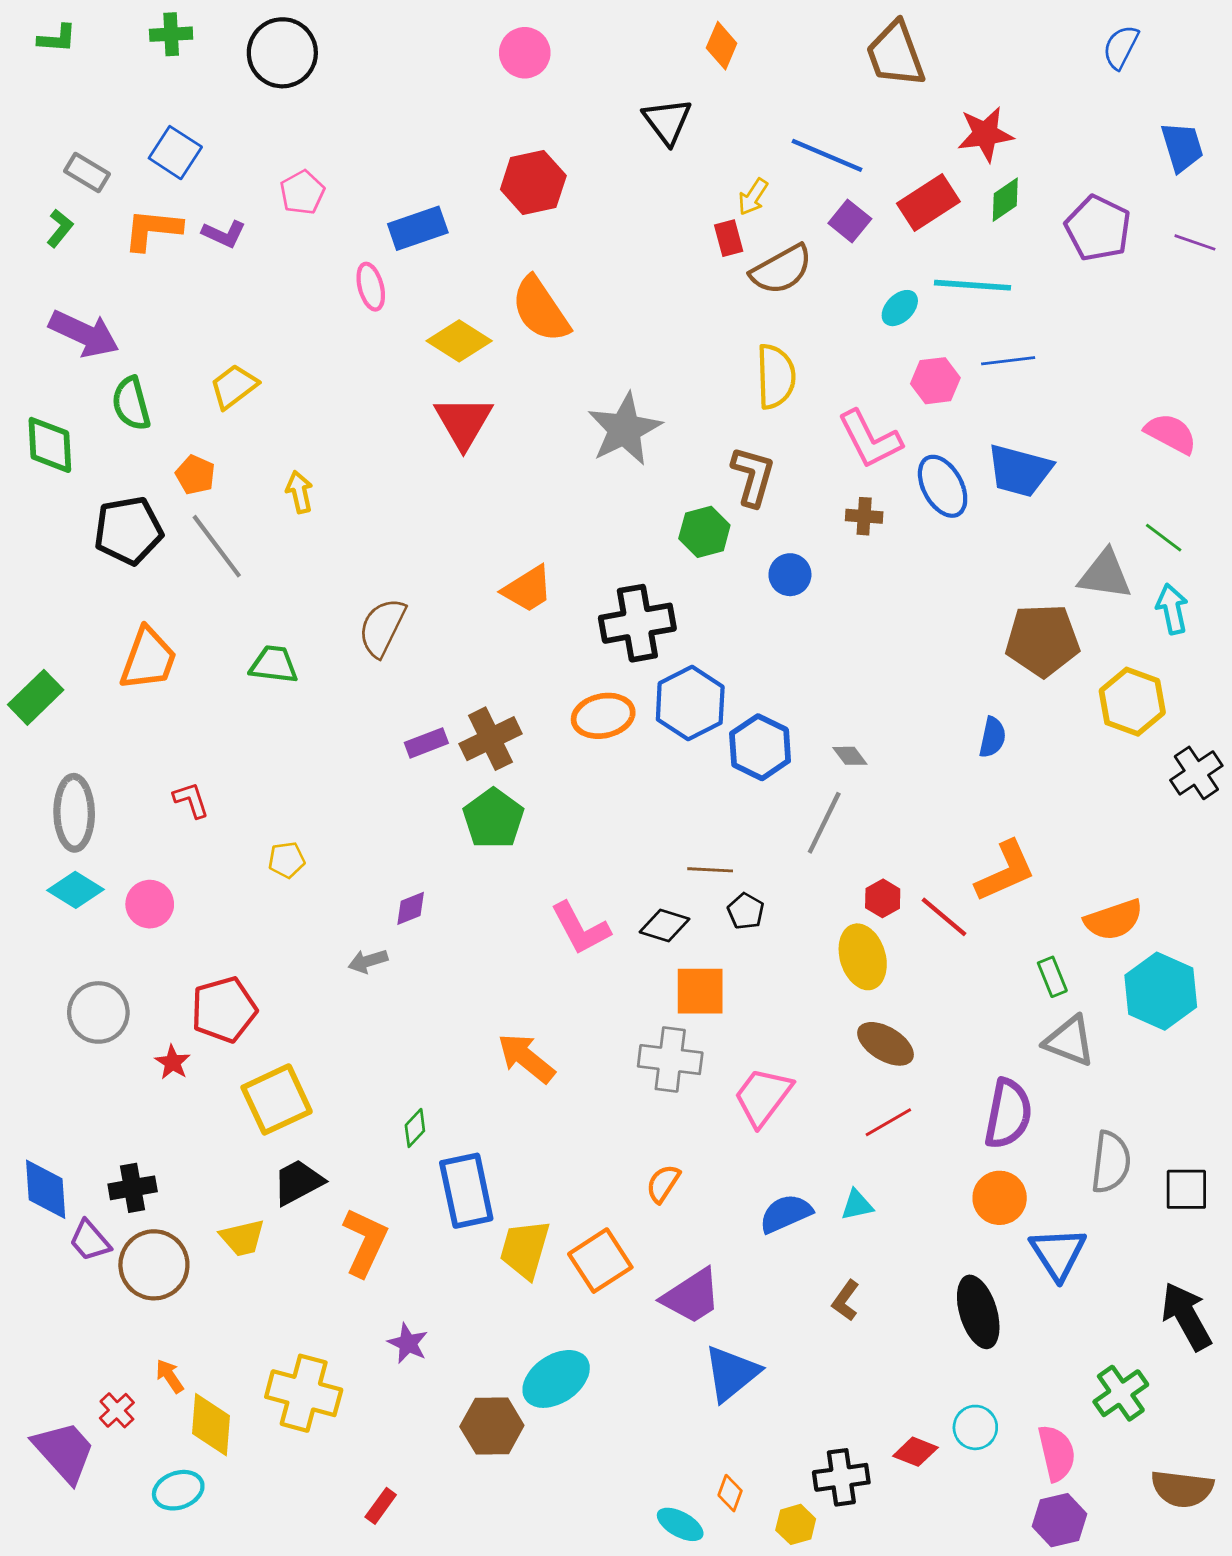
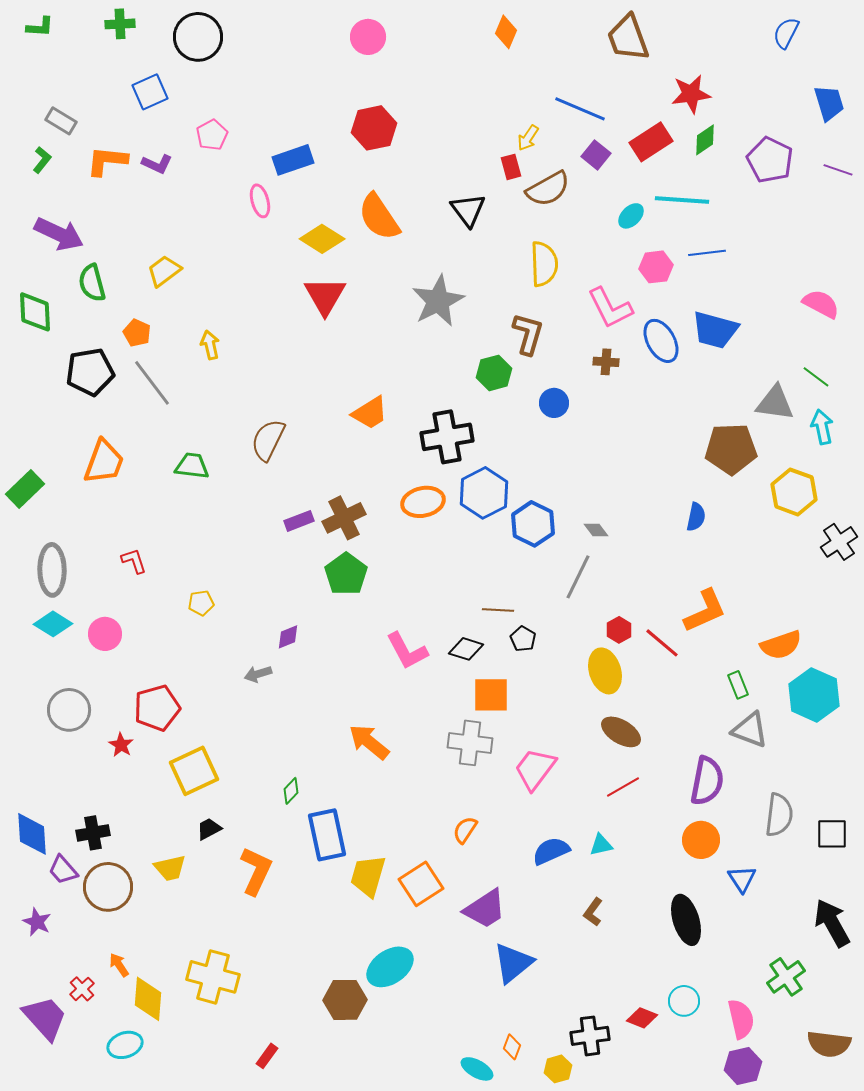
black triangle: (667, 121) -> (468, 210), moved
blue square: (175, 153) -> (150, 92), moved, turned 33
black trapezoid: (298, 1182) -> (209, 829), size x0.7
blue triangle: (1058, 1253) -> (742, 879), size x0.7
purple star: (408, 1343) -> (37, 922), moved

